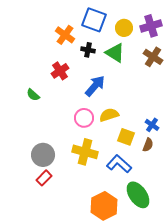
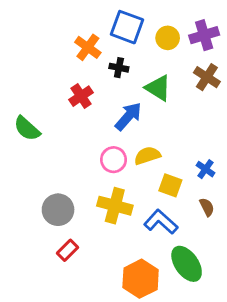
green triangle: (115, 53) -> (158, 88), moved
green semicircle: (33, 95) -> (27, 129), moved, size x1.5
brown semicircle: (148, 145) -> (207, 207), moved, turned -48
red rectangle: (44, 178) -> (68, 250), moved

